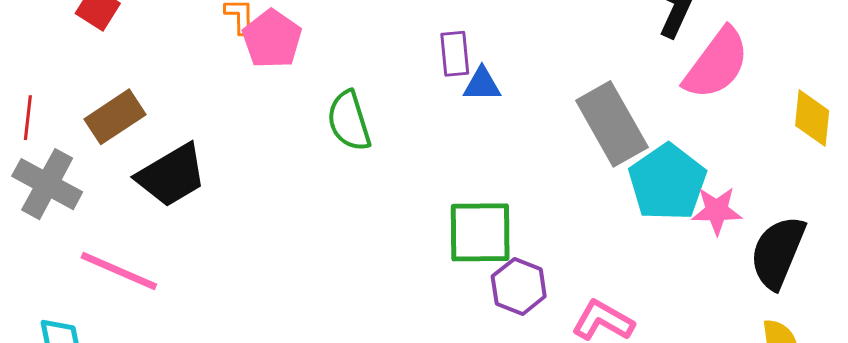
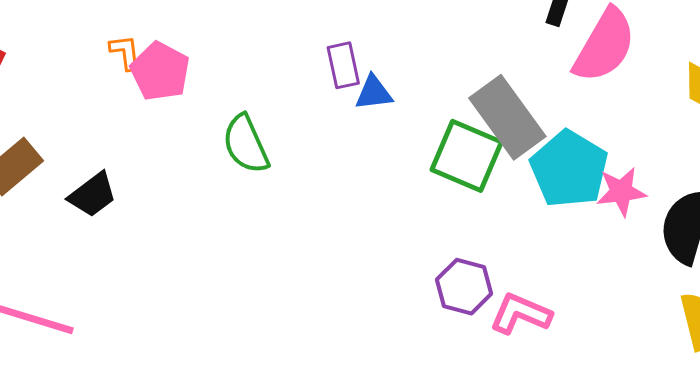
black trapezoid: (171, 175) -> (93, 195), moved, size x0.7
green square: (480, 232) -> (467, 156), moved, turned 30
purple hexagon: (519, 286) -> (464, 287), moved

